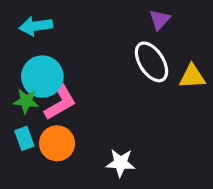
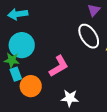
pink L-shape: (60, 103) -> (59, 66), moved
cyan rectangle: (24, 138) -> (16, 74), moved

